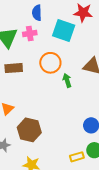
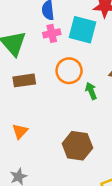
pink cross: (30, 33) -> (52, 33), moved
brown hexagon: (29, 130) -> (77, 146), moved

